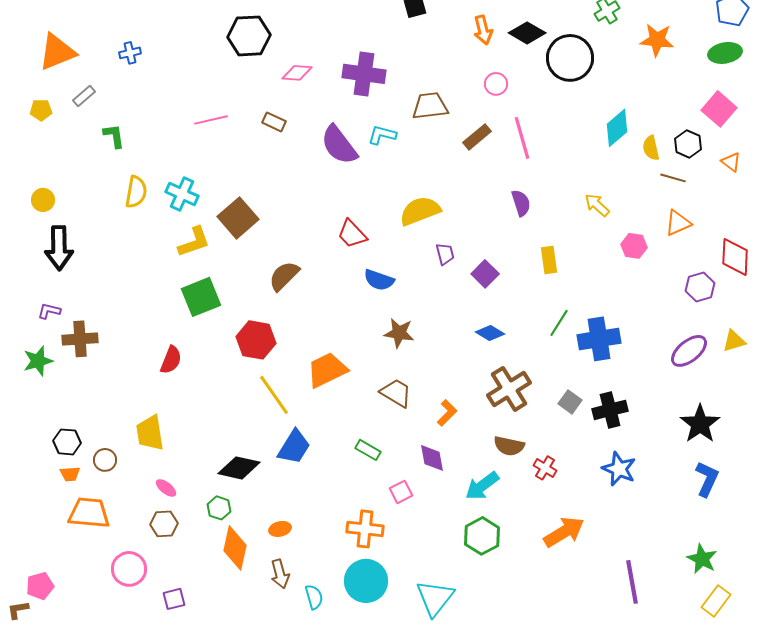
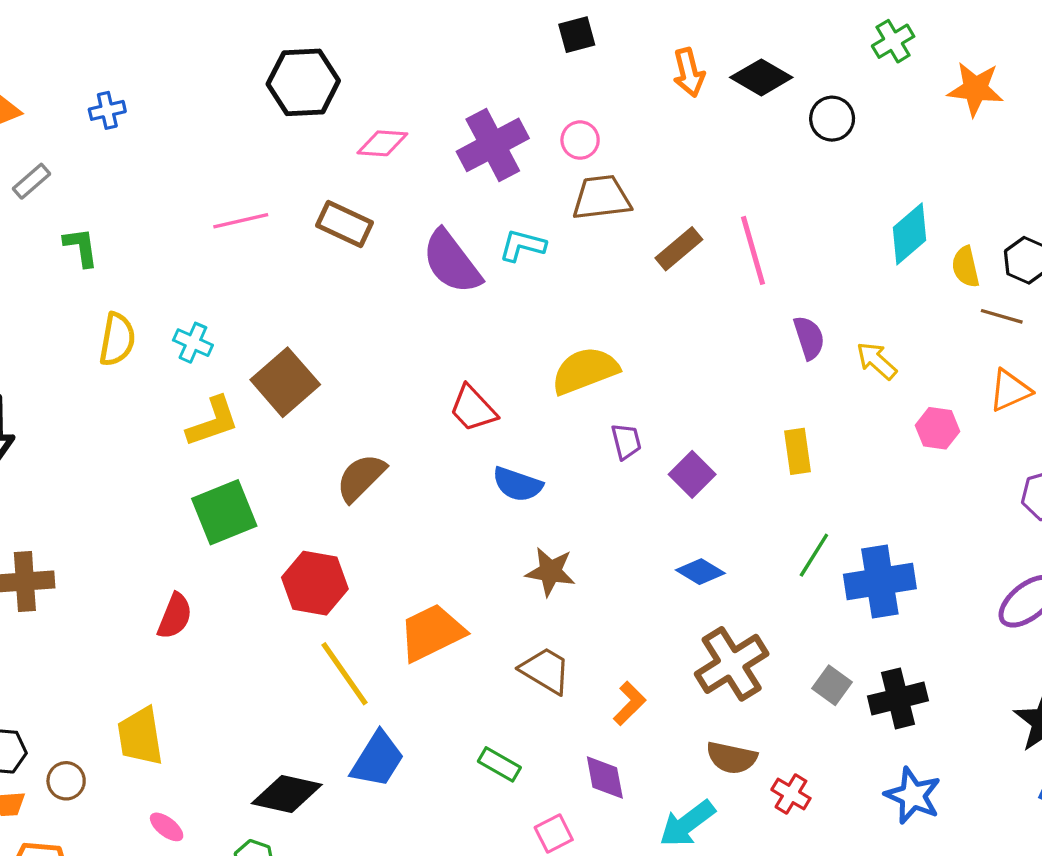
black circle: (570, 58) -> (832, 119), size x0.6
purple cross: (364, 74) -> (493, 145), turned -36
pink circle: (496, 84) -> (580, 140), moved
brown rectangle: (274, 122) -> (344, 224), size x1.4
cyan cross: (182, 194) -> (193, 343), size x0.7
purple semicircle: (521, 203) -> (809, 338), moved

